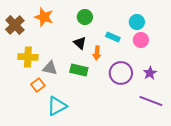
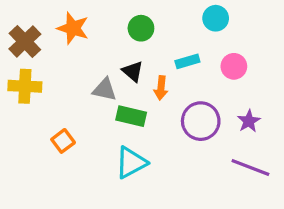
cyan circle: (137, 22) -> (216, 18), moved
cyan rectangle: (113, 37) -> (187, 61), turned -40
yellow cross: (28, 57) -> (25, 86), moved
gray triangle: (50, 68) -> (104, 90), moved
cyan triangle: (57, 106) -> (131, 163), moved

